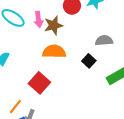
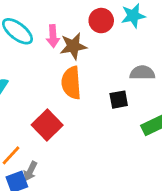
orange semicircle: (54, 52) -> (71, 83), turned -100
black square: (89, 61) -> (119, 100), turned 32

